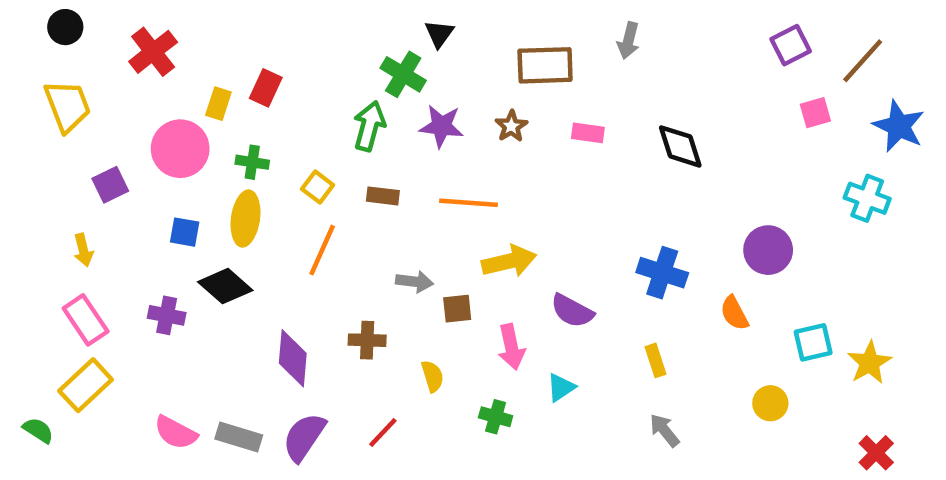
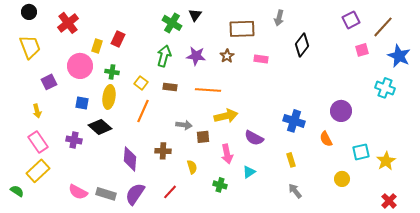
green cross: (403, 74) -> (172, 23), moved
black diamond: (680, 146) -> (302, 45), moved, turned 55

